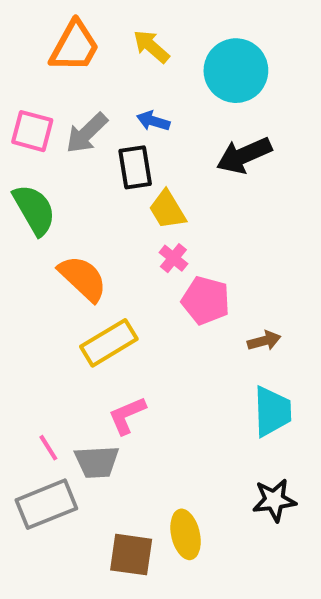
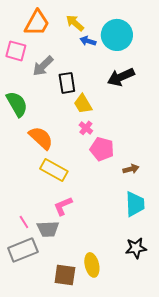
blue arrow: (153, 121) -> (88, 41), moved
pink square: (32, 131) -> (16, 51), moved
yellow rectangle: (109, 343) -> (54, 170), turned 60

